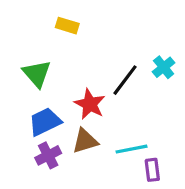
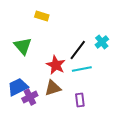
blue trapezoid: (45, 122) -> (18, 87), moved
cyan line: (131, 149) -> (82, 69), moved
purple rectangle: (152, 170) -> (80, 100), moved

